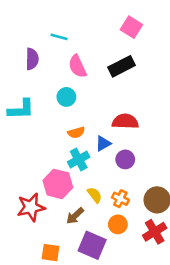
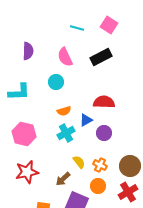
cyan line: (59, 37) -> (77, 28), moved
pink hexagon: (58, 184) -> (24, 134), moved

